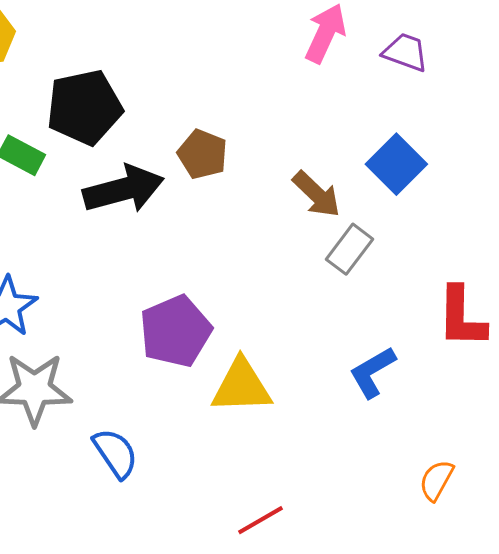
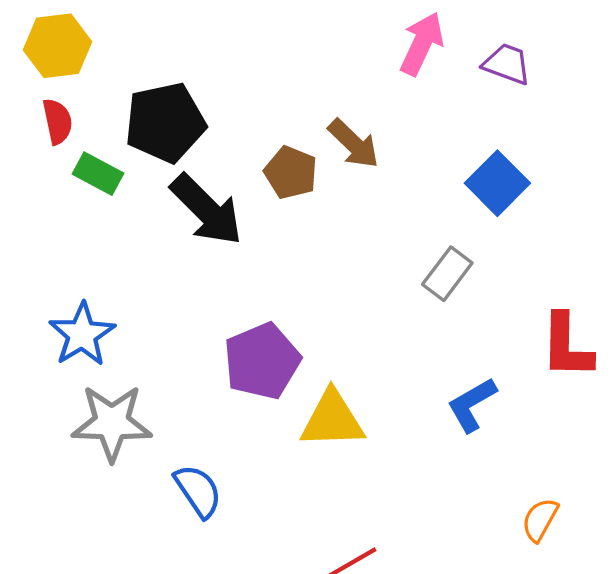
black arrow: (123, 189) -> (207, 210), turned 60
brown arrow: (316, 194) -> (354, 144), moved

